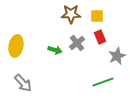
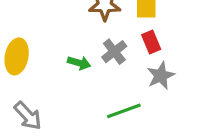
gray star: (117, 56) -> (161, 76), moved
green line: (103, 82) -> (124, 111), moved

